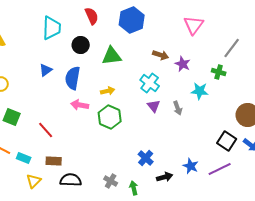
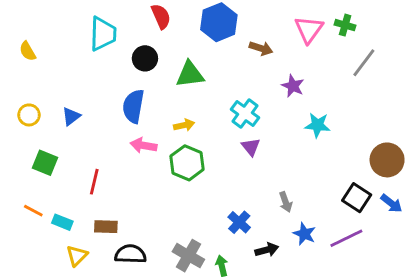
brown arrow: (161, 55) -> (261, 48), moved
blue triangle: (46, 70) -> (71, 116), moved
green cross: (219, 72) -> (345, 25), moved
gray arrow: (178, 108) -> (286, 202), moved
red line: (46, 130) -> (94, 182), turned 54
gray cross: (111, 181) -> (188, 256), size x1.5

